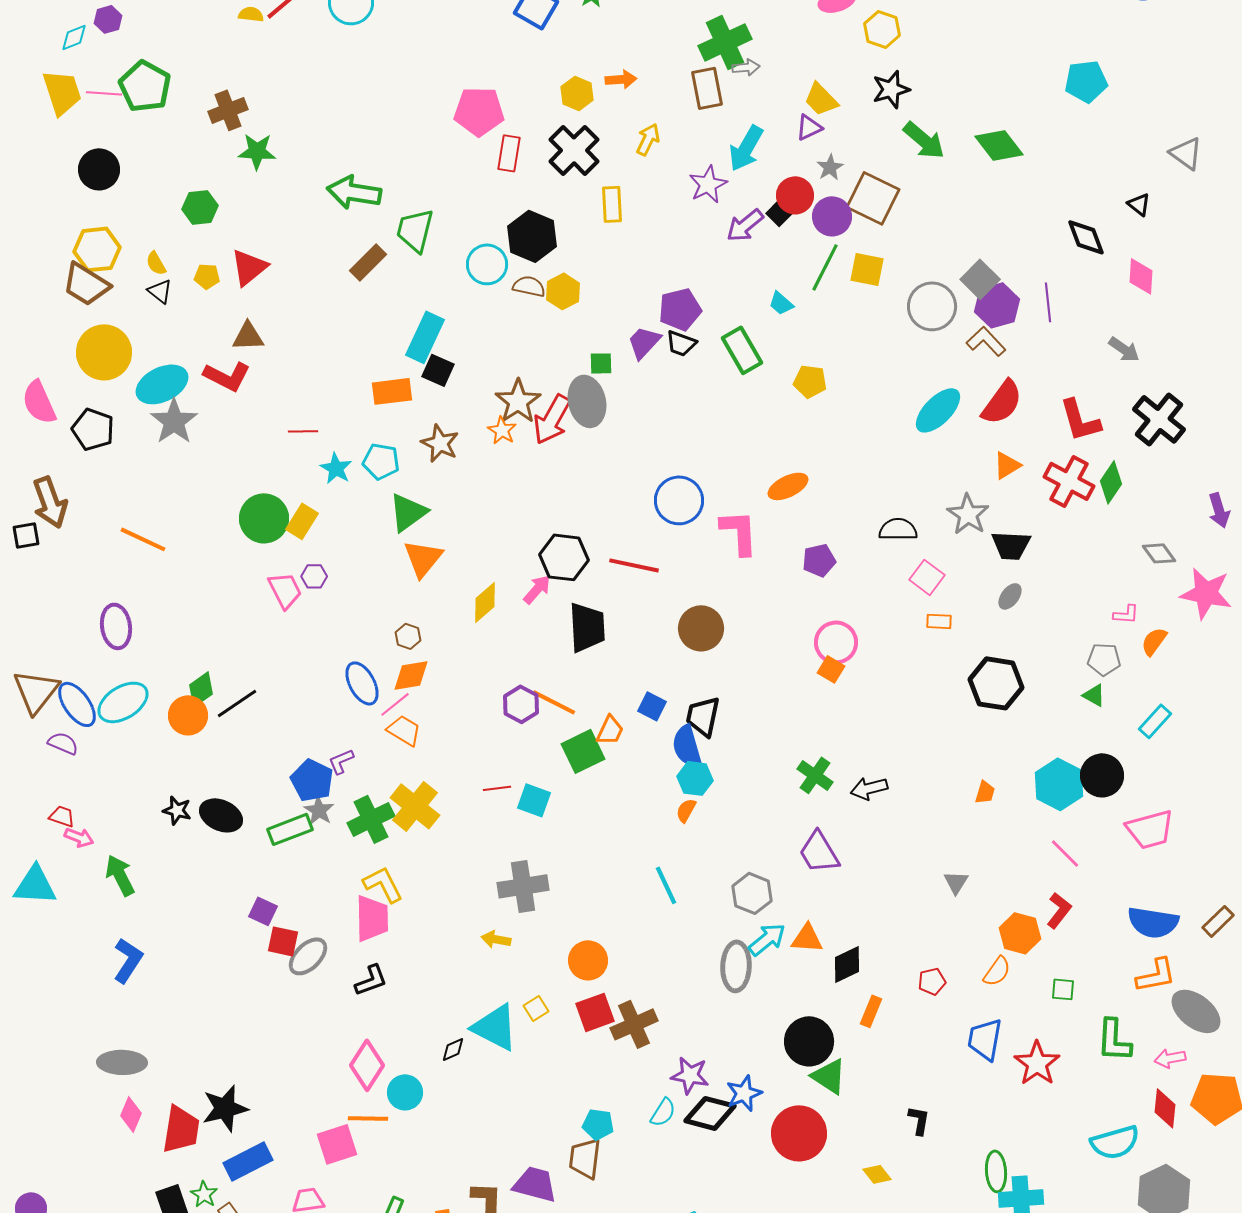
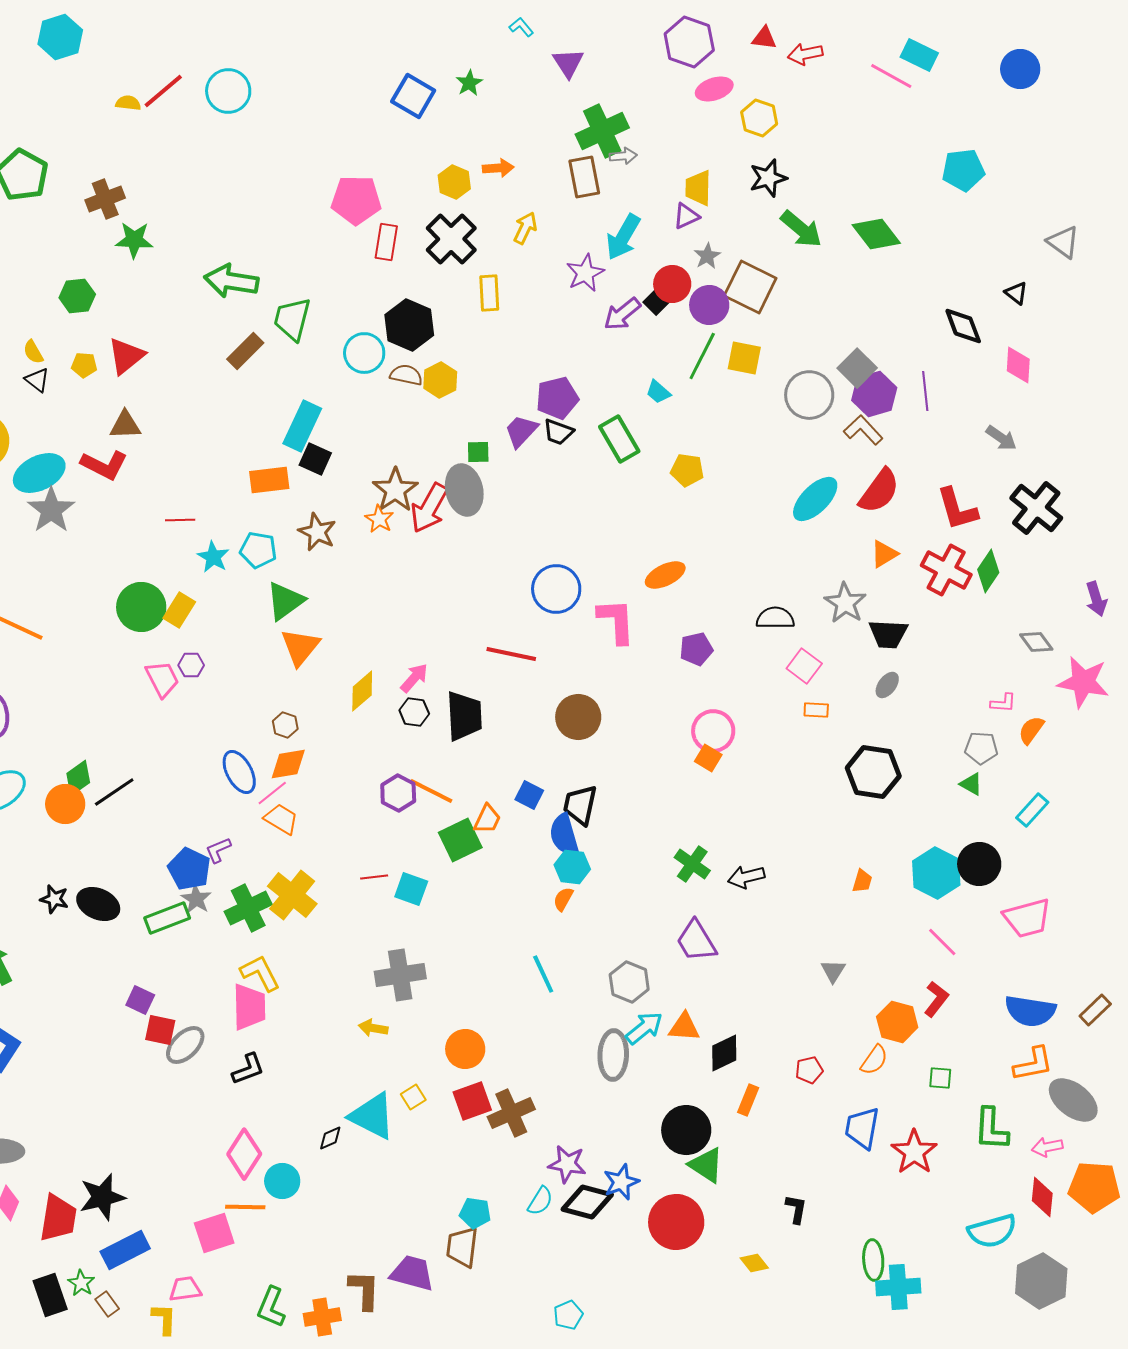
yellow trapezoid: (821, 99) -> (698, 188), turned 45
black hexagon: (564, 557) -> (414, 712), moved, size x0.6

